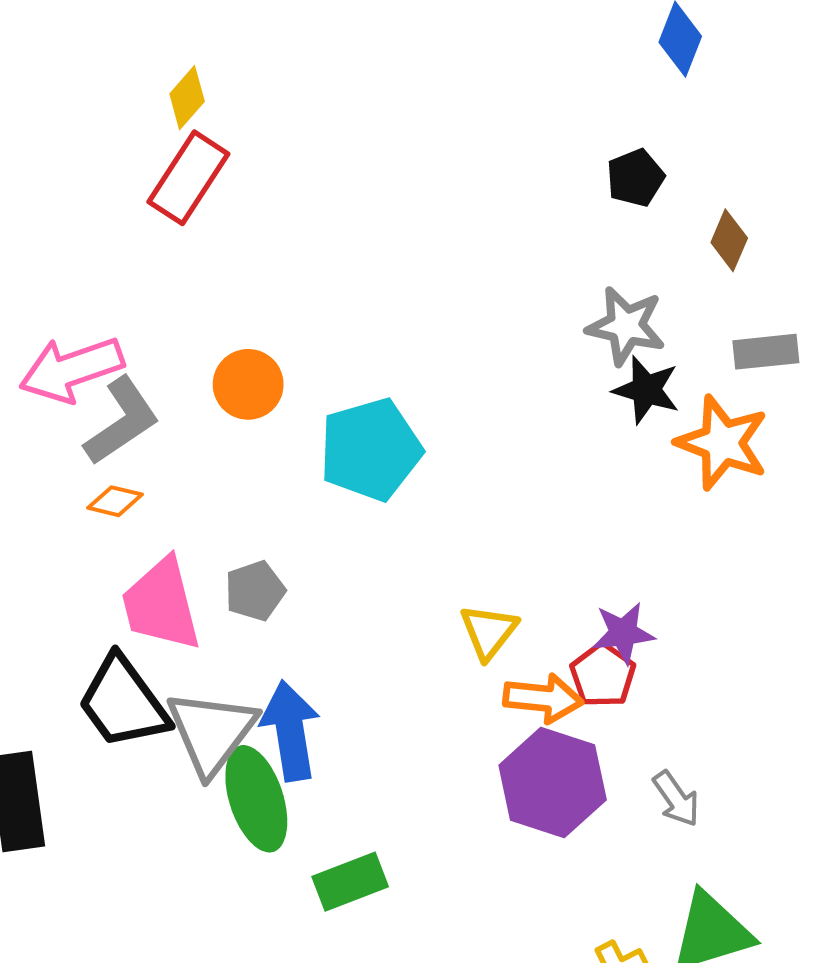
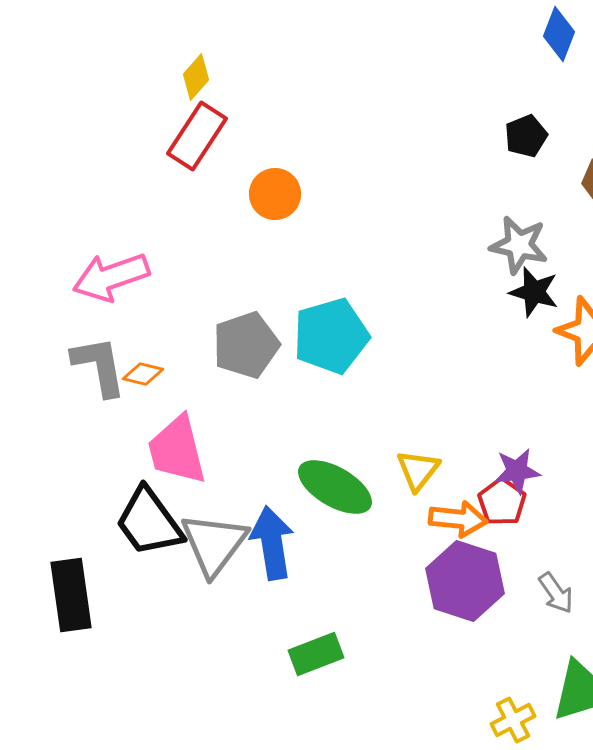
orange circle: (248, 384) -> (275, 194), moved
gray L-shape: (122, 421) -> (99, 366), moved, turned -66
gray pentagon: (255, 591) -> (246, 345), moved, size x1.5
green ellipse: (256, 799) -> (335, 487), moved, turned -42

